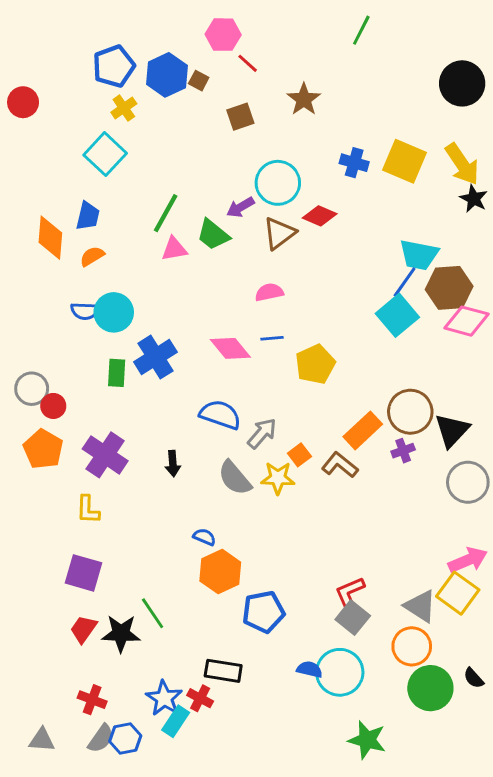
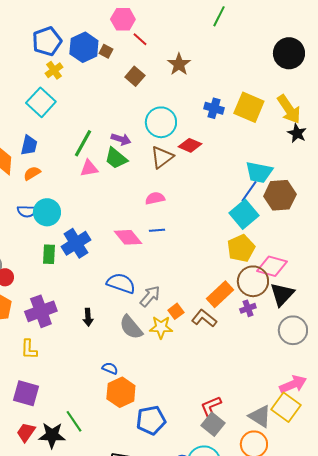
brown square: (240, 117) -> (135, 76), turned -30
purple arrow: (240, 207) -> (121, 139), moved, turned -132
pink diamond: (466, 321) -> (272, 266), moved
yellow pentagon: (315, 364) -> (241, 248), moved
purple cross: (105, 455) -> (41, 311), turned 36

